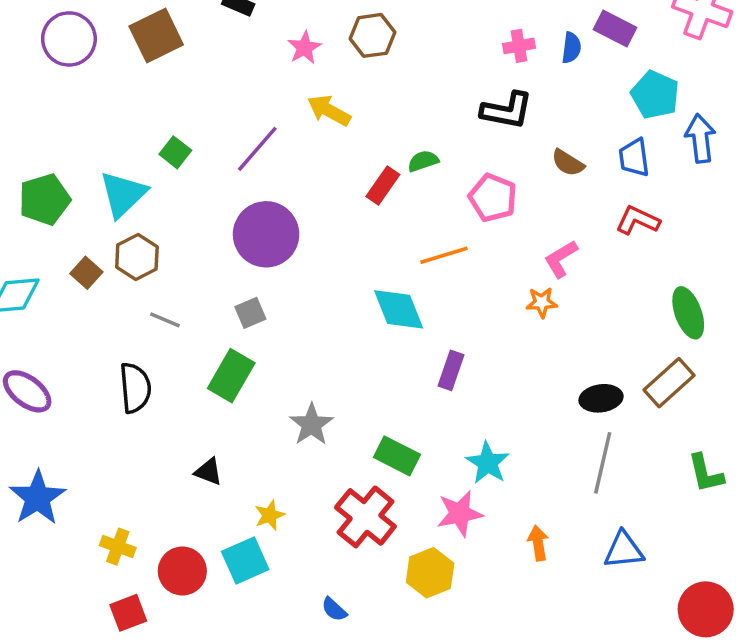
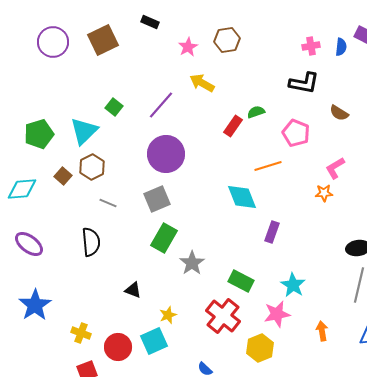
gray square: (250, 313) -> (157, 199), size x1.5
green rectangle: (231, 376) -> (164, 238), moved

